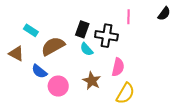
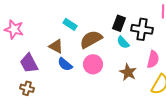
blue semicircle: (39, 71) -> (65, 64), moved
pink circle: (58, 86) -> (93, 64), moved

